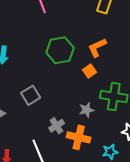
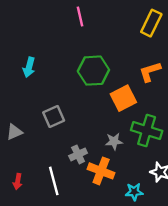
orange L-shape: (97, 48) -> (150, 72), moved
orange square: (90, 71) -> (123, 98), size x1.6

